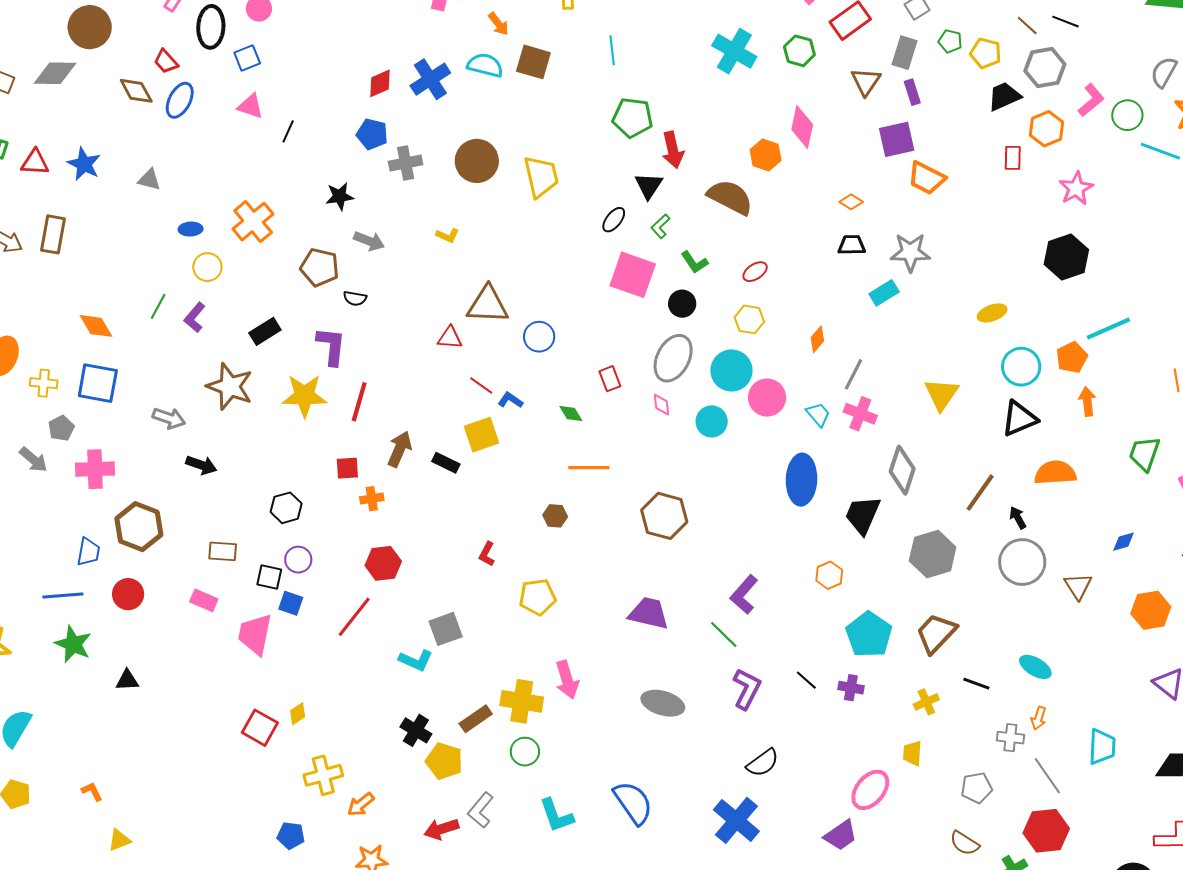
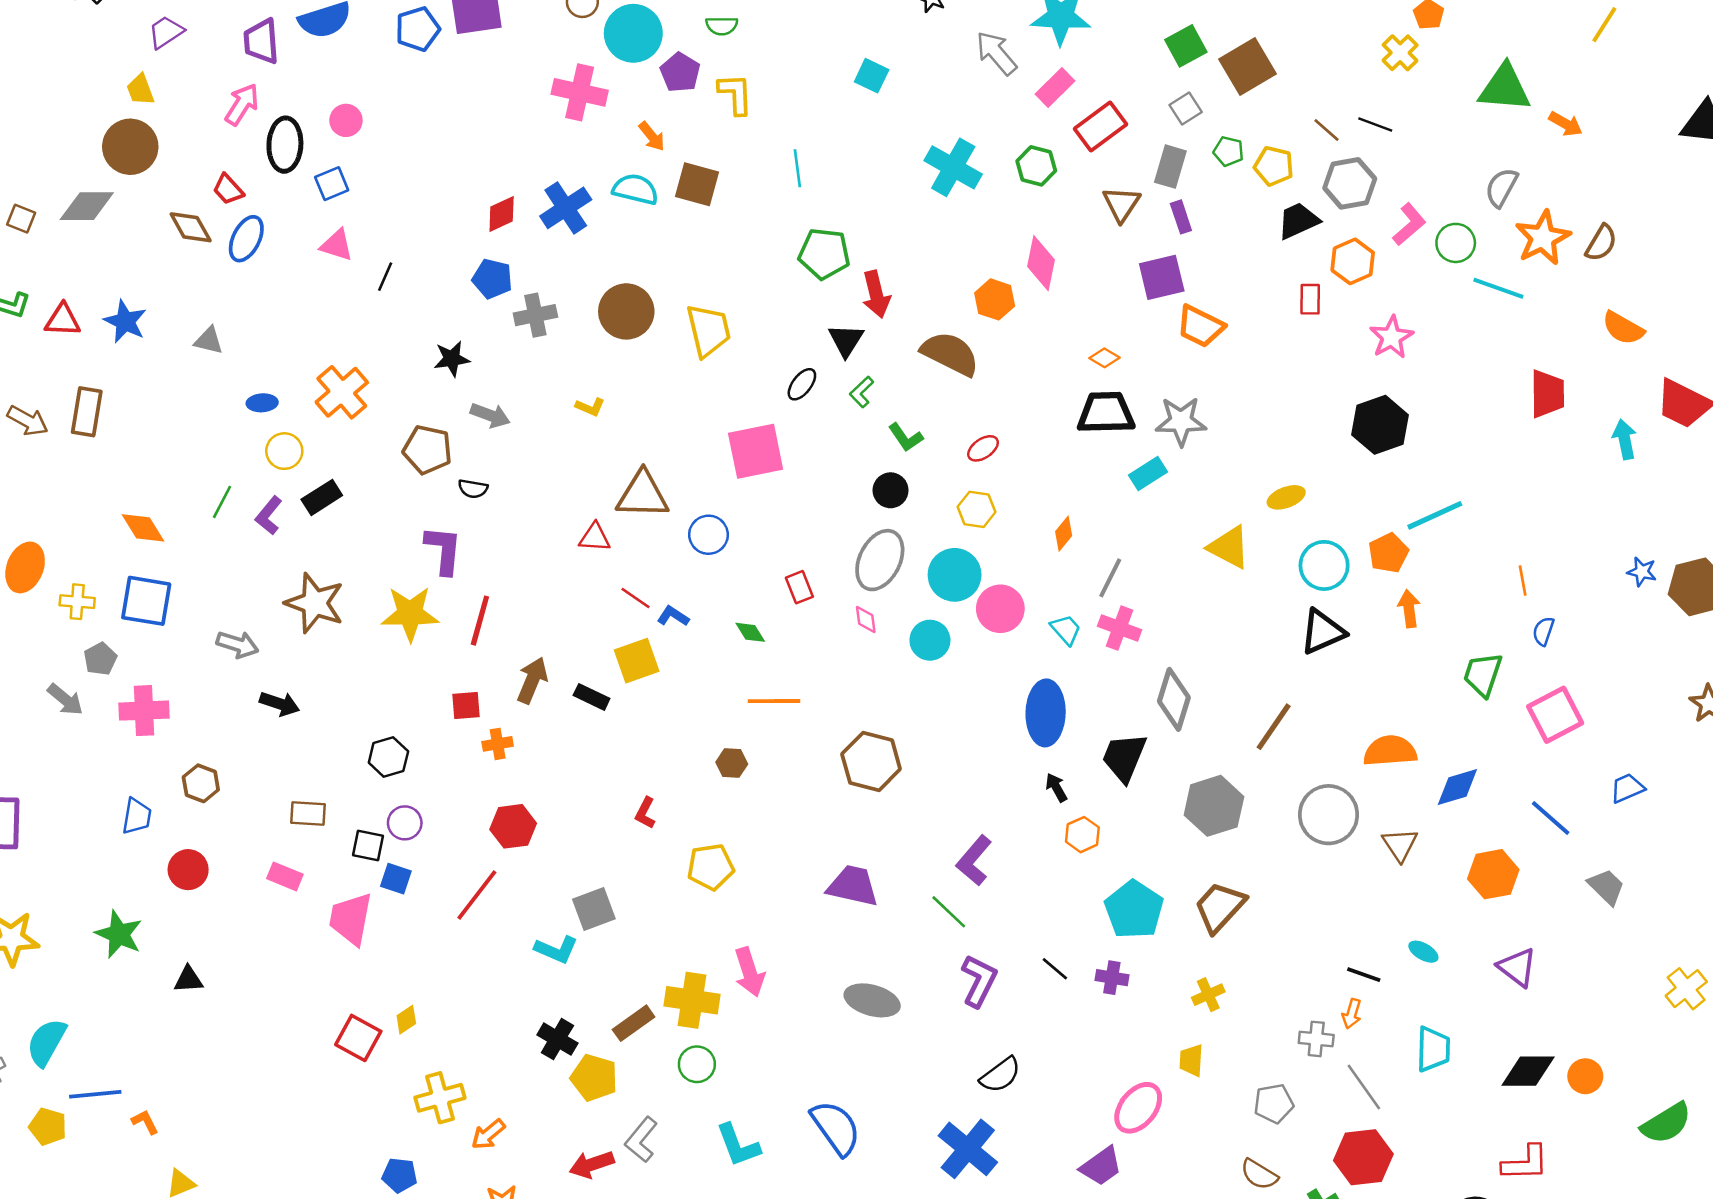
black trapezoid: (852, 245) -> (1106, 413), size x1.6
pink square: (633, 275) -> (756, 451), moved, turned -30
black rectangle: (265, 331) -> (322, 497), moved
yellow triangle: (941, 394) -> (1229, 547), moved, turned -36
orange semicircle: (1055, 473) -> (1390, 751), moved
black arrow: (1018, 518) -> (1056, 787), moved
brown hexagon: (139, 527) -> (201, 783), size x0.6
blue diamond: (1124, 542) -> (1457, 787), size x1.5
blue line: (63, 596) -> (95, 1094), moved
cyan ellipse: (1035, 667) -> (1423, 952), moved, size x0.7
black line: (976, 684) -> (1364, 975), moved

